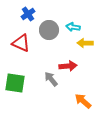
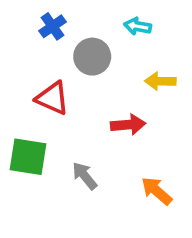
cyan arrow: (73, 27) -> (138, 26), moved
red triangle: (21, 43) -> (52, 98), moved
gray arrow: (51, 79) -> (85, 176), moved

